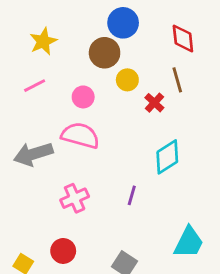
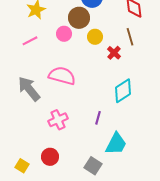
pink circle: (83, 97) -> (64, 34), moved
gray arrow: (33, 154) -> (29, 89), turned 68
cyan trapezoid: (189, 242) -> (116, 144), moved

